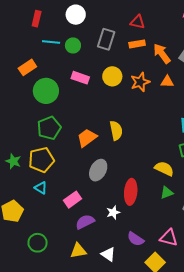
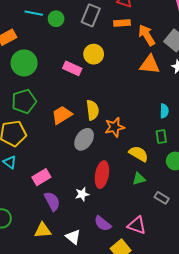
pink rectangle: (80, 78) -> (72, 68), moved
orange star: (140, 82) -> (115, 127), moved
orange triangle: (167, 82) -> (150, 65), size x1.5
gray ellipse: (98, 170) -> (84, 139), moved
purple semicircle: (85, 222) -> (52, 201), turned 84

